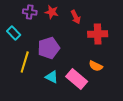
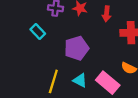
red arrow: (76, 17) -> (107, 14), turned 32
yellow line: (25, 62) -> (53, 81), moved

